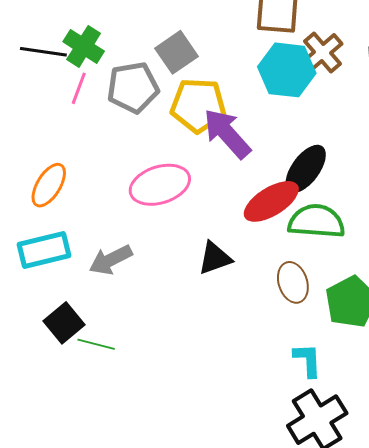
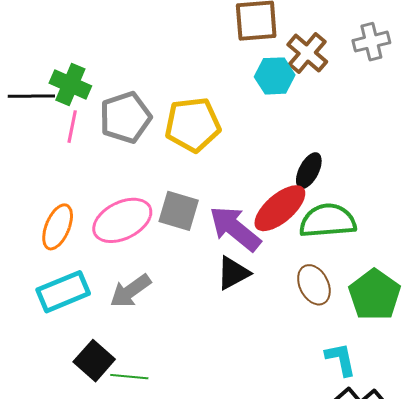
gray square: (176, 52) -> (179, 211), moved, turned -30
cyan hexagon: (287, 70) -> (275, 76), size x0.7
purple arrow: (227, 134) -> (235, 229), moved
black ellipse: (306, 169) -> (309, 171), size x0.7
pink ellipse: (160, 185) -> (122, 220), moved

